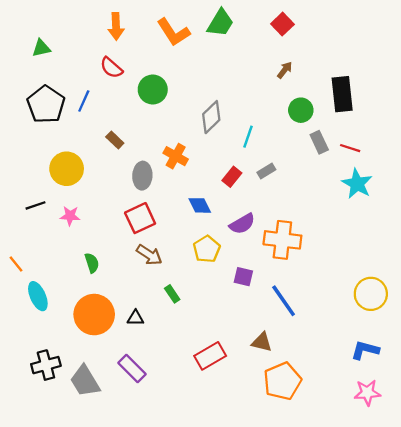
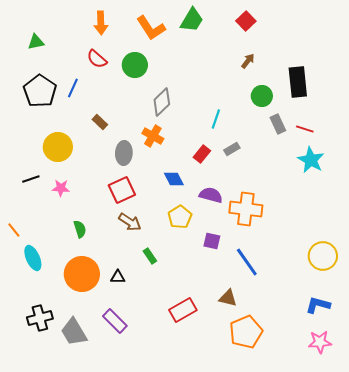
green circle: (153, 90) -> (135, 65), moved
gray diamond: (211, 117) -> (162, 102), moved
purple semicircle: (242, 224) -> (211, 195), turned -135

